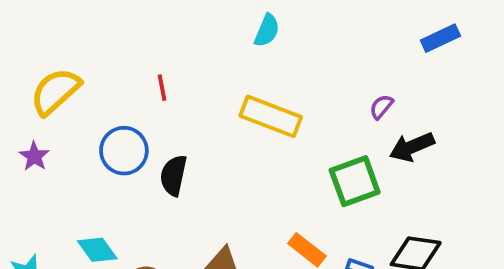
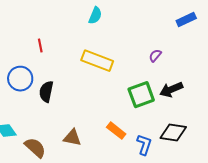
black arrow: (412, 147) -> (171, 90), moved

